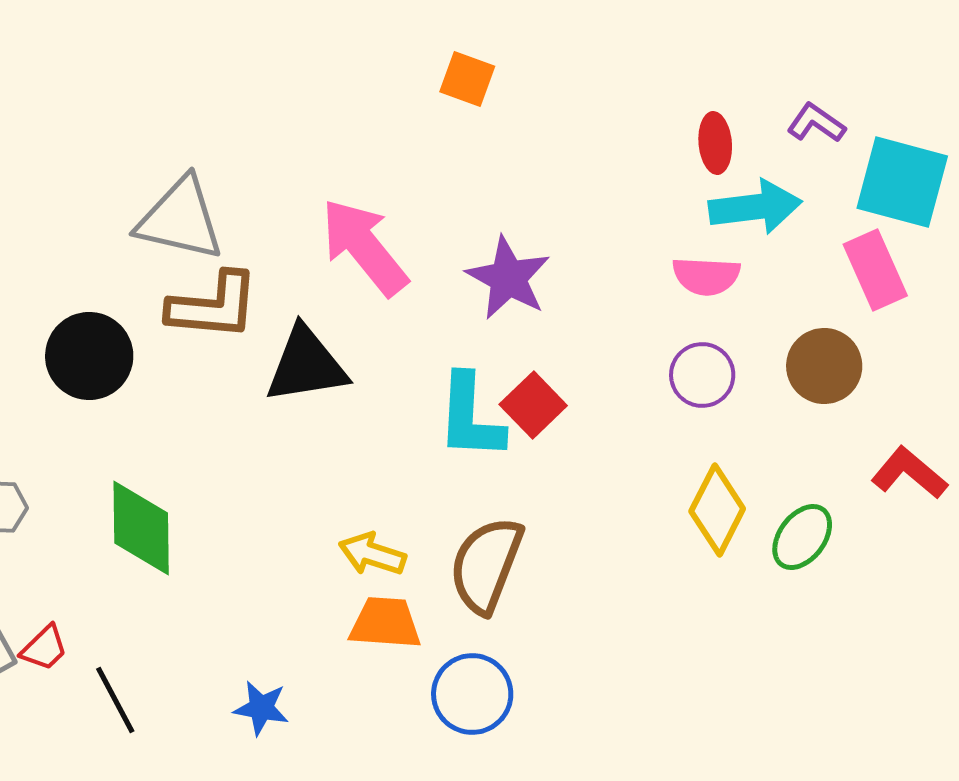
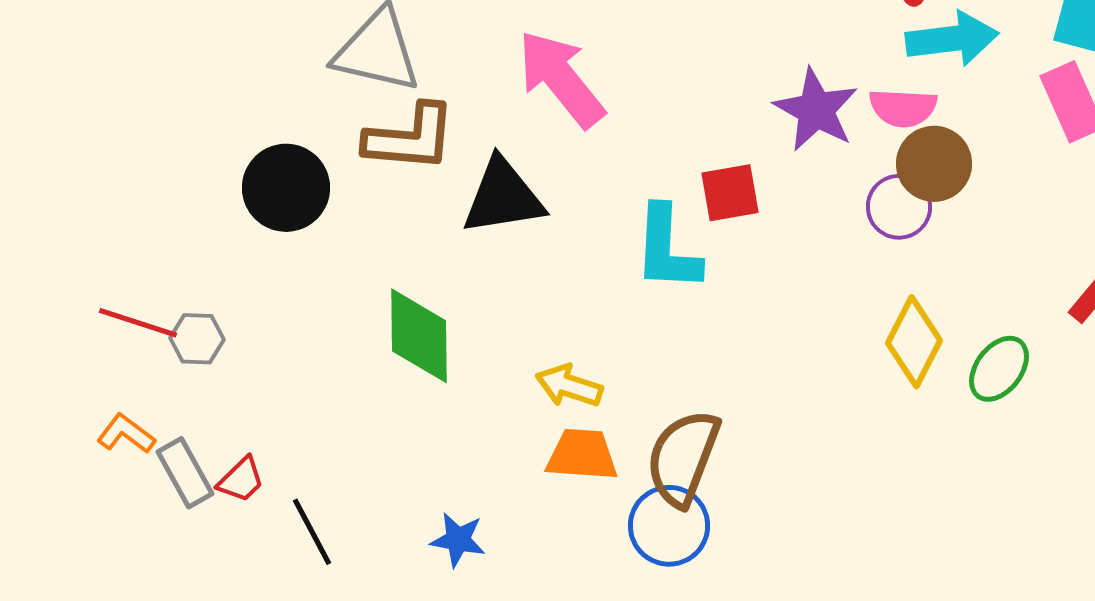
purple star: (508, 278) -> (816, 110), moved
brown circle: (824, 366) -> (934, 164), moved
red square: (533, 405) -> (730, 193), moved, turned 34
green diamond: (141, 528) -> (419, 336), moved
brown semicircle: (486, 565) -> (683, 458), moved

